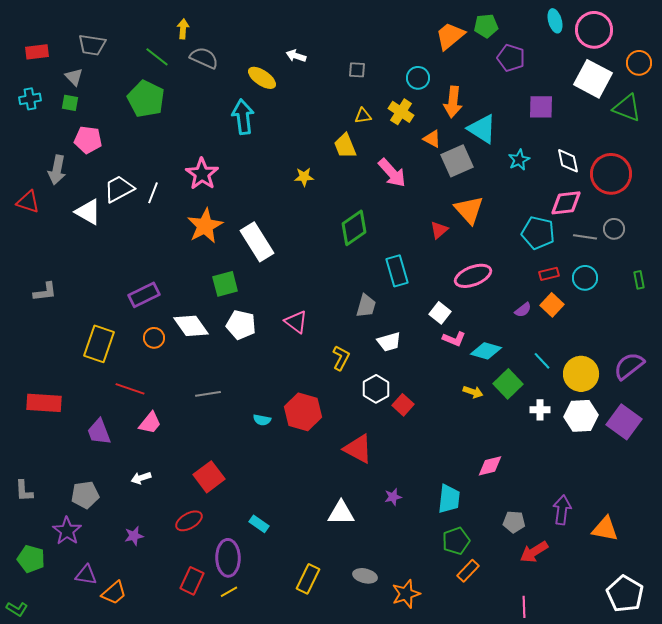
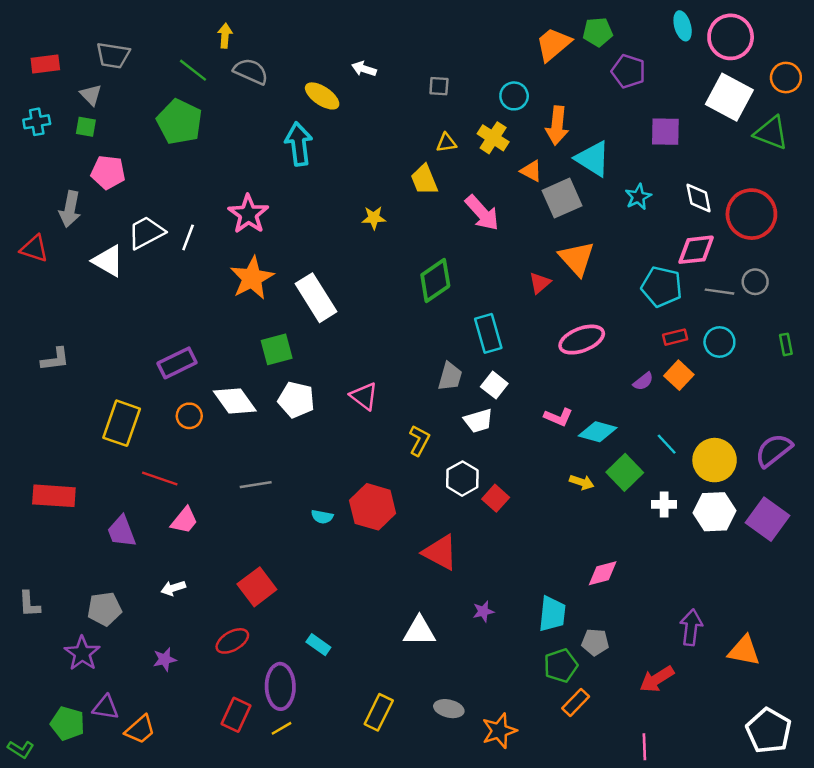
white square: (440, 313) -> (494, 385), moved
gray pentagon: (514, 522) -> (595, 642), moved
green pentagon: (31, 559) -> (67, 723), moved

